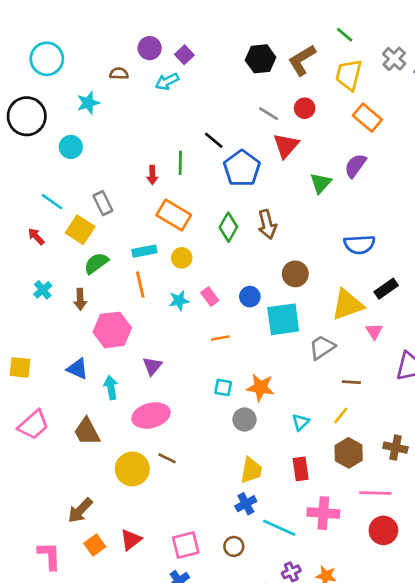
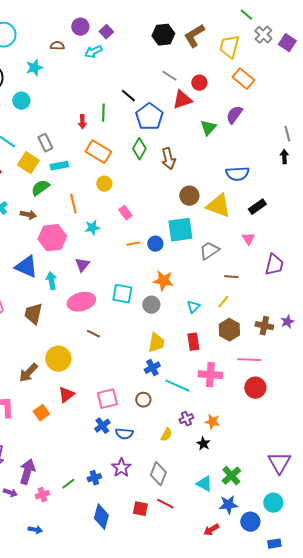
green line: (345, 35) -> (246, 15), moved
red circle: (305, 108) -> (199, 83), moved
red triangle: (286, 146) -> (182, 100), turned 30
green diamond: (228, 227) -> (139, 149), moved
cyan rectangle: (144, 251) -> (59, 166), moved
blue circle: (250, 297) -> (155, 244), moved
brown arrow: (80, 299) -> (28, 215), turned -77
cyan star: (179, 301) -> (92, 228), moved
yellow triangle: (347, 305) -> (218, 206), moved, turned 40
blue triangle: (77, 369) -> (26, 267), size x1.4
cyan square: (223, 387) -> (122, 294), moved, size x1.5
brown trapezoid: (87, 432) -> (33, 314), turned 40
yellow circle: (132, 469) -> (58, 359), moved
orange square: (95, 545) -> (41, 413), moved

